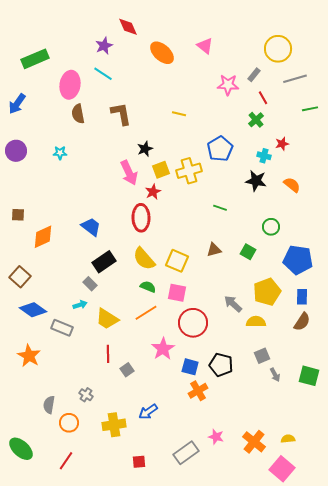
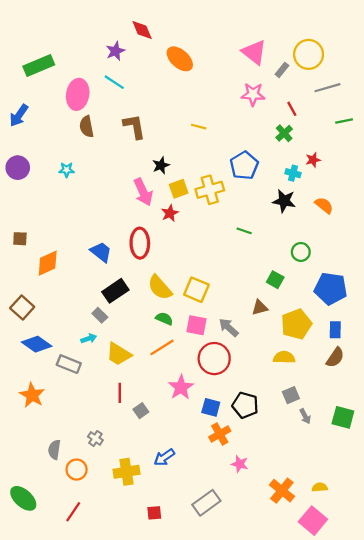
pink triangle: (205, 46) -> (254, 52), moved, size x1.4
gray rectangle: (254, 75) -> (282, 70), moved
red ellipse: (141, 218) -> (140, 243), moved
brown triangle: (214, 250) -> (260, 307), moved
gray arrow: (233, 304) -> (229, 327), moved
pink star: (216, 437) -> (240, 464), moved

